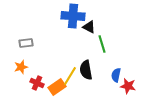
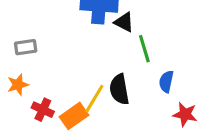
blue semicircle: (116, 75) -> (166, 82), moved

